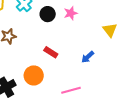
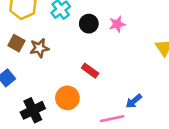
blue arrow: (88, 57) -> (134, 101), moved

